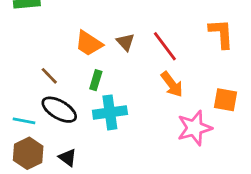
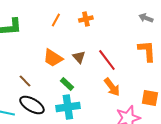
green rectangle: (96, 80) -> (67, 84), moved, turned -64

